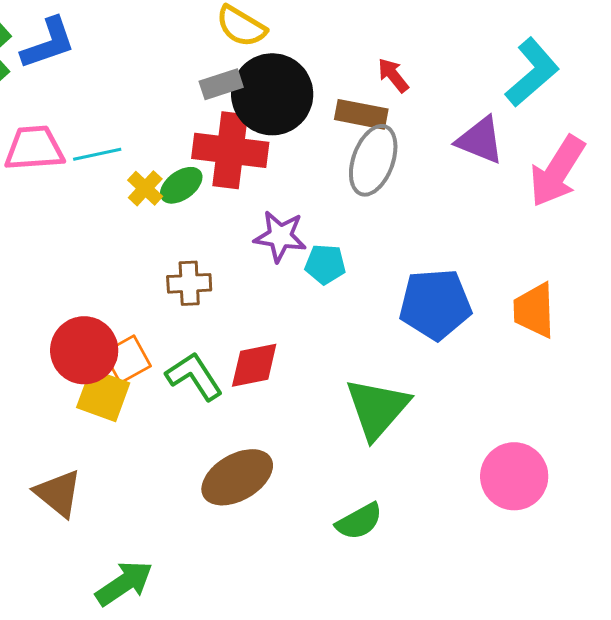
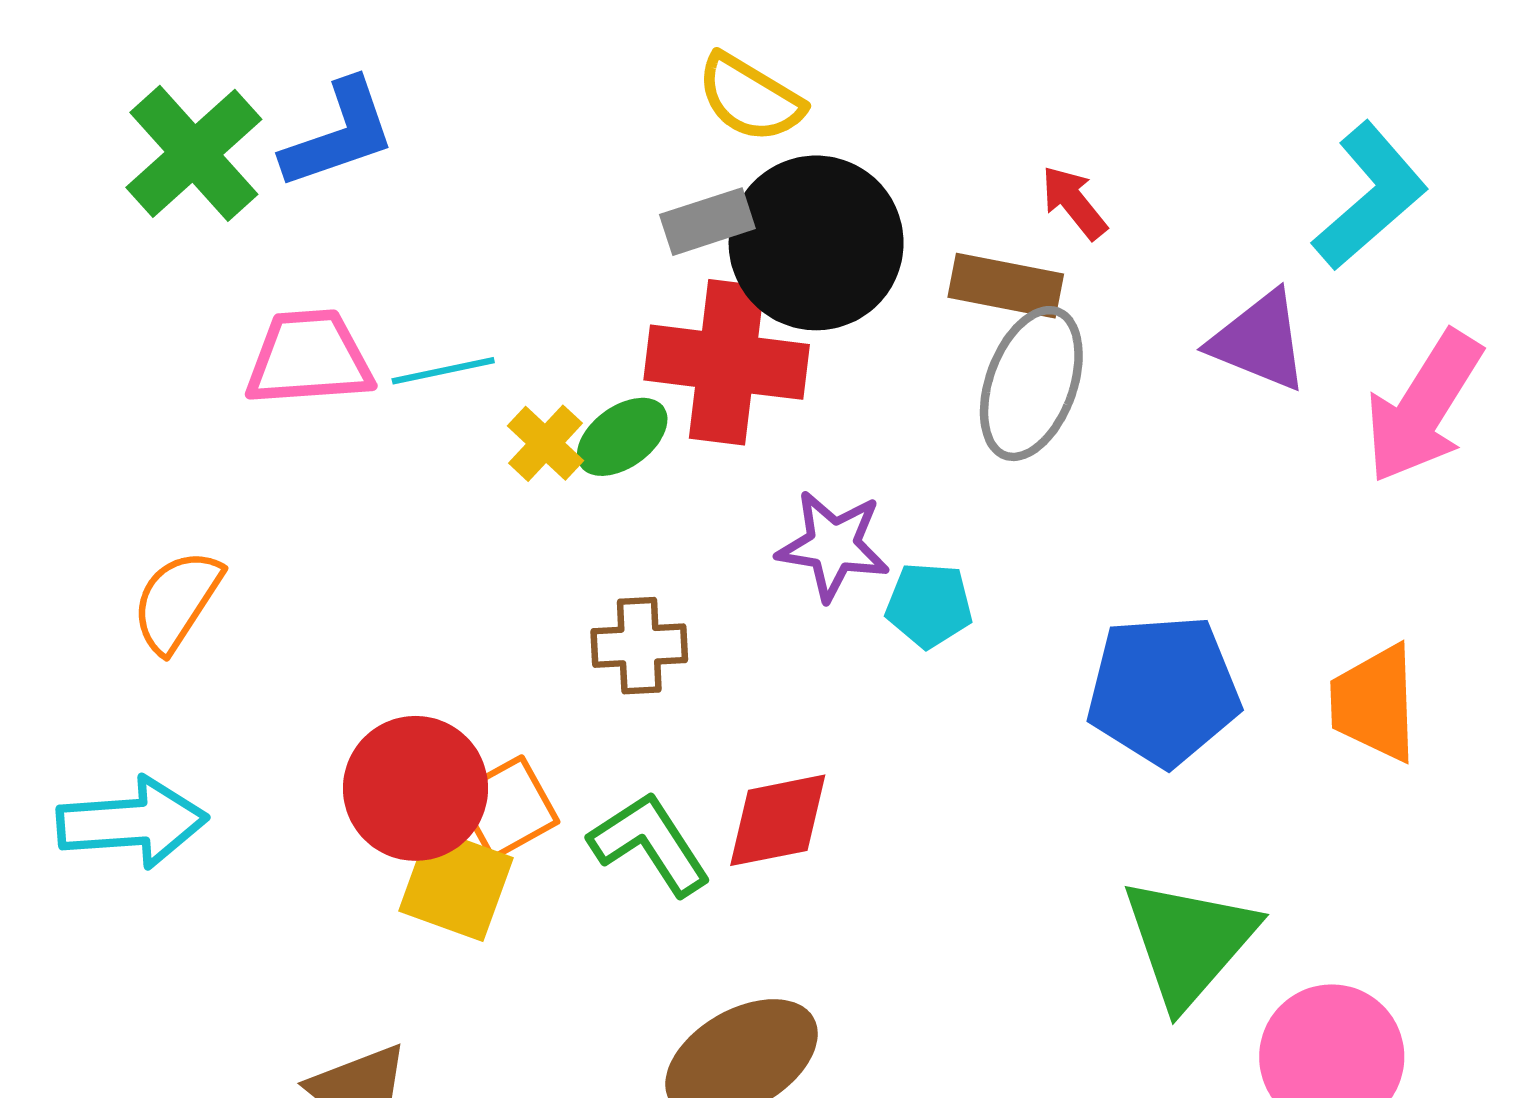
green triangle: (377, 408) -> (1189, 942), moved

